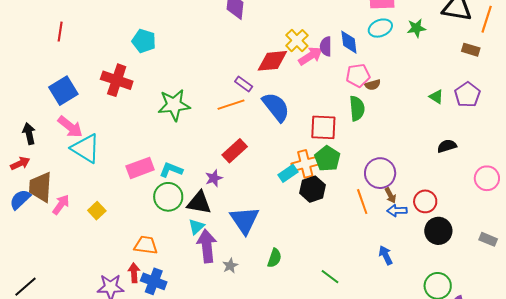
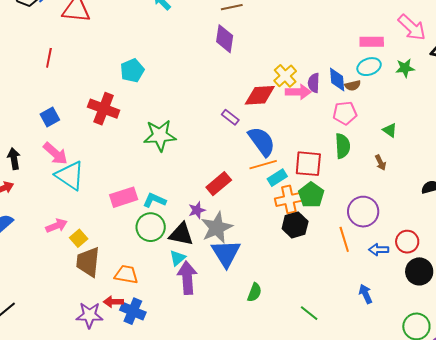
cyan pentagon: (144, 41) -> (132, 71), turned 30
pink arrow: (310, 56) -> (298, 92), turned 30
brown semicircle: (373, 85) -> (353, 86), moved
blue square: (63, 91) -> (50, 117), size x0.7
green triangle: (436, 97) -> (390, 130), moved
orange line: (231, 105) -> (263, 165), moved
cyan rectangle: (288, 173) -> (277, 178), moved
brown trapezoid: (40, 187) -> (88, 262), moved
brown arrow: (390, 195) -> (381, 163), moved
pink arrow: (61, 205) -> (56, 226), moved, turned 30
gray star: (230, 266) -> (217, 228), moved, size x2.0
red arrow: (134, 273) -> (113, 302), turned -90

